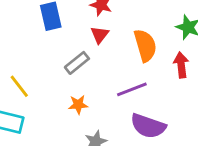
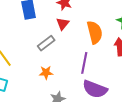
purple line: (132, 89) -> (84, 63), turned -60

